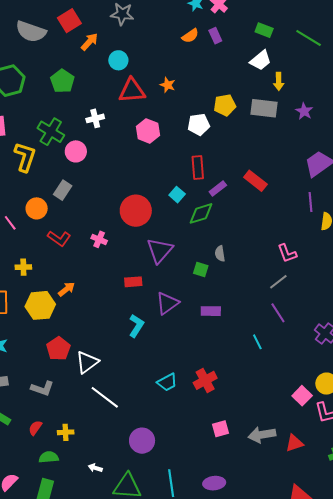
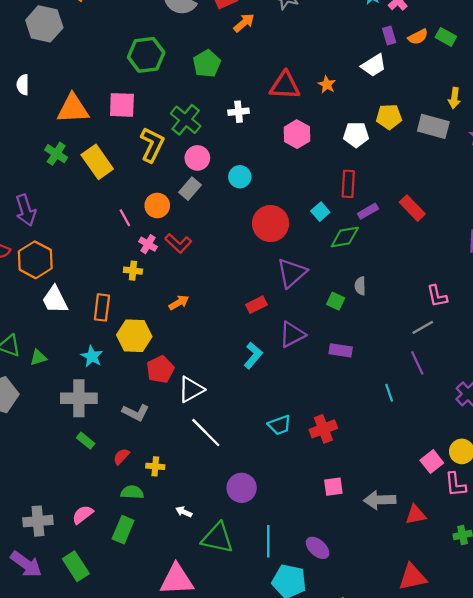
orange semicircle: (190, 36) -> (418, 37), moved
cyan circle: (118, 60) -> (240, 177), moved
white trapezoid: (261, 60) -> (374, 65), moved
pink circle: (76, 151) -> (197, 158), moved
pink cross: (99, 239) -> (148, 244), moved
red rectangle: (133, 282) -> (256, 305), turned -30
yellow hexagon: (40, 305) -> (134, 336), moved
purple ellipse: (214, 483) -> (318, 548), turned 40

